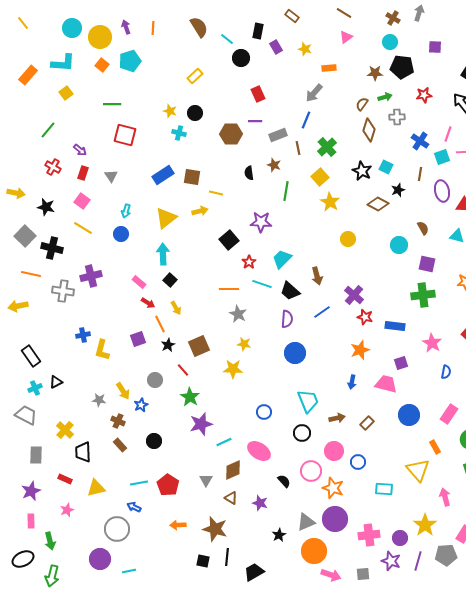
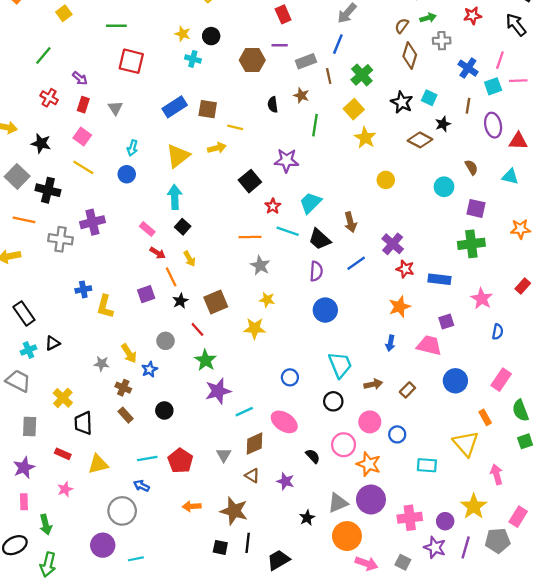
gray square: (363, 574) -> (403, 562), turned 32

